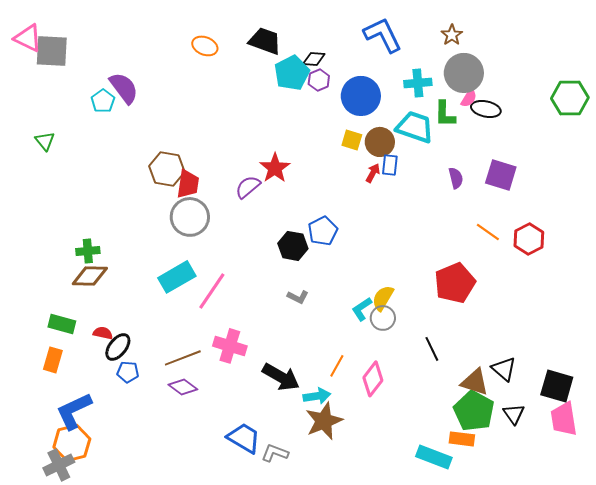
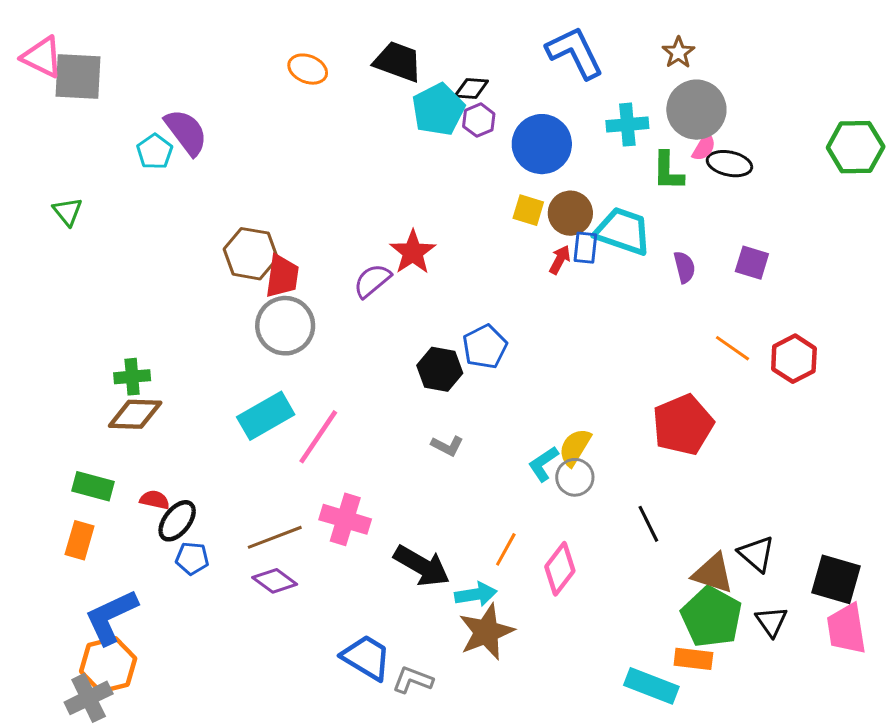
cyan trapezoid: (415, 127) -> (623, 231), moved
purple square: (501, 175) -> (752, 263), size x0.7

